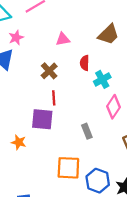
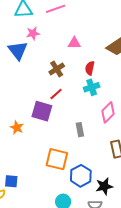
cyan cross: (102, 79) -> (92, 87), moved
red line: (54, 98) -> (56, 94), turned 40

